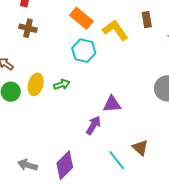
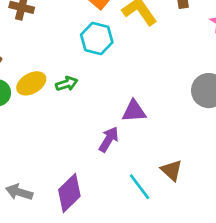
yellow ellipse: (36, 84) -> (31, 83), turned 45

